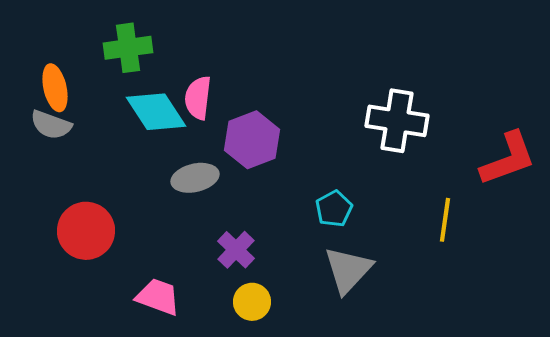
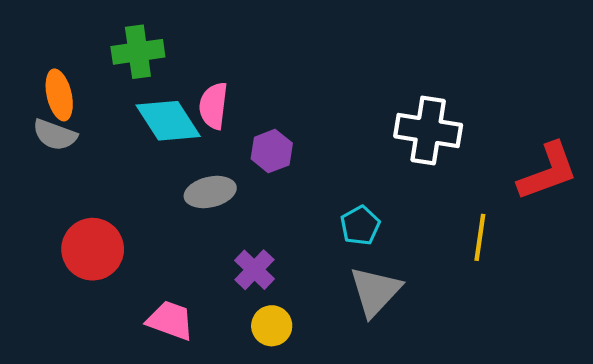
purple hexagon: (252, 140) -> (272, 151), size x0.7

